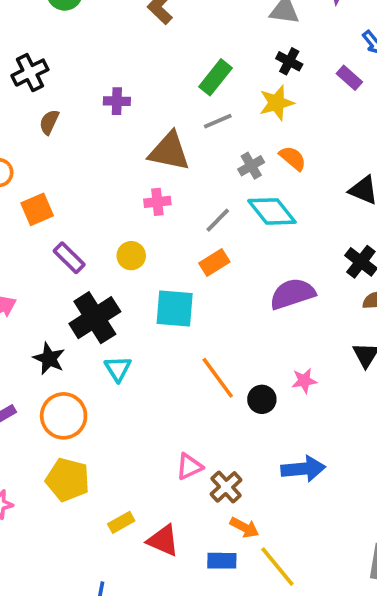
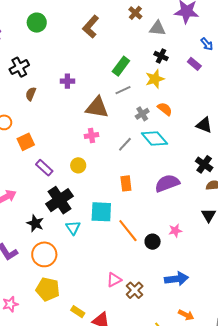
orange rectangle: (214, 263) -> (126, 183), moved, turned -63
cyan square: (175, 308) -> (101, 212), moved
yellow rectangle: (121, 522) -> (78, 312), turned 64
orange arrow: (244, 527) -> (186, 315), moved

